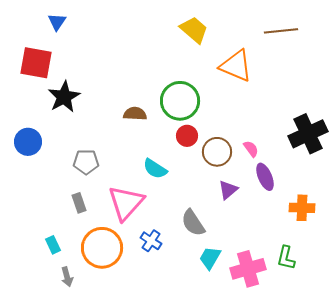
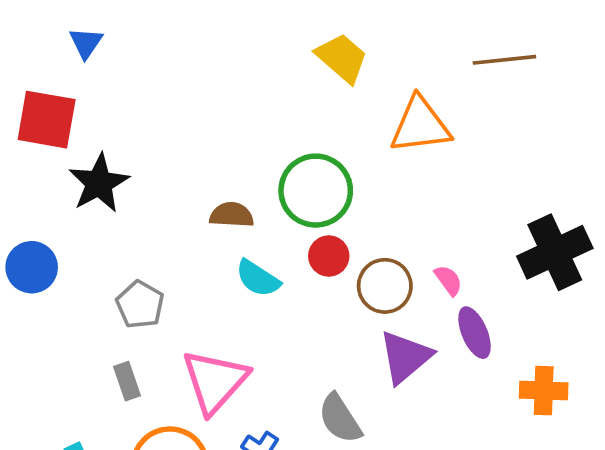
orange triangle: (236, 66) -> (420, 125), turned -30
gray pentagon: (86, 162) -> (140, 305), turned 30
cyan semicircle: (155, 169) -> (258, 278), moved
purple triangle: (228, 190) -> (405, 357), size x1.5

